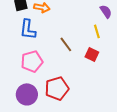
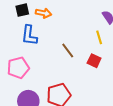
pink pentagon: (32, 61) -> (18, 68), moved

